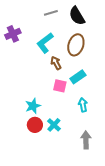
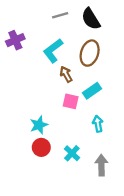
cyan cross: (54, 125) -> (72, 153), moved

